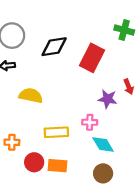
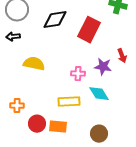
pink cross: (90, 122) -> (78, 74), moved
yellow rectangle: (56, 132) -> (69, 102), moved
cyan diamond: (103, 144) -> (99, 94), moved

